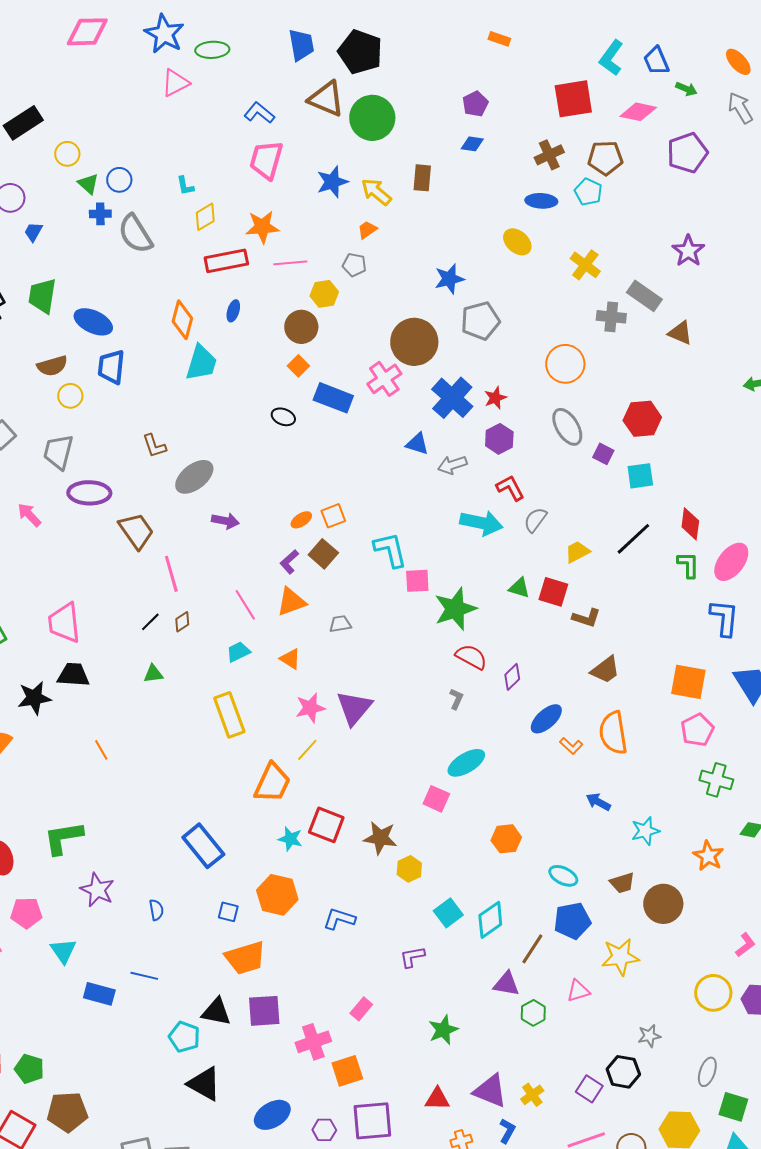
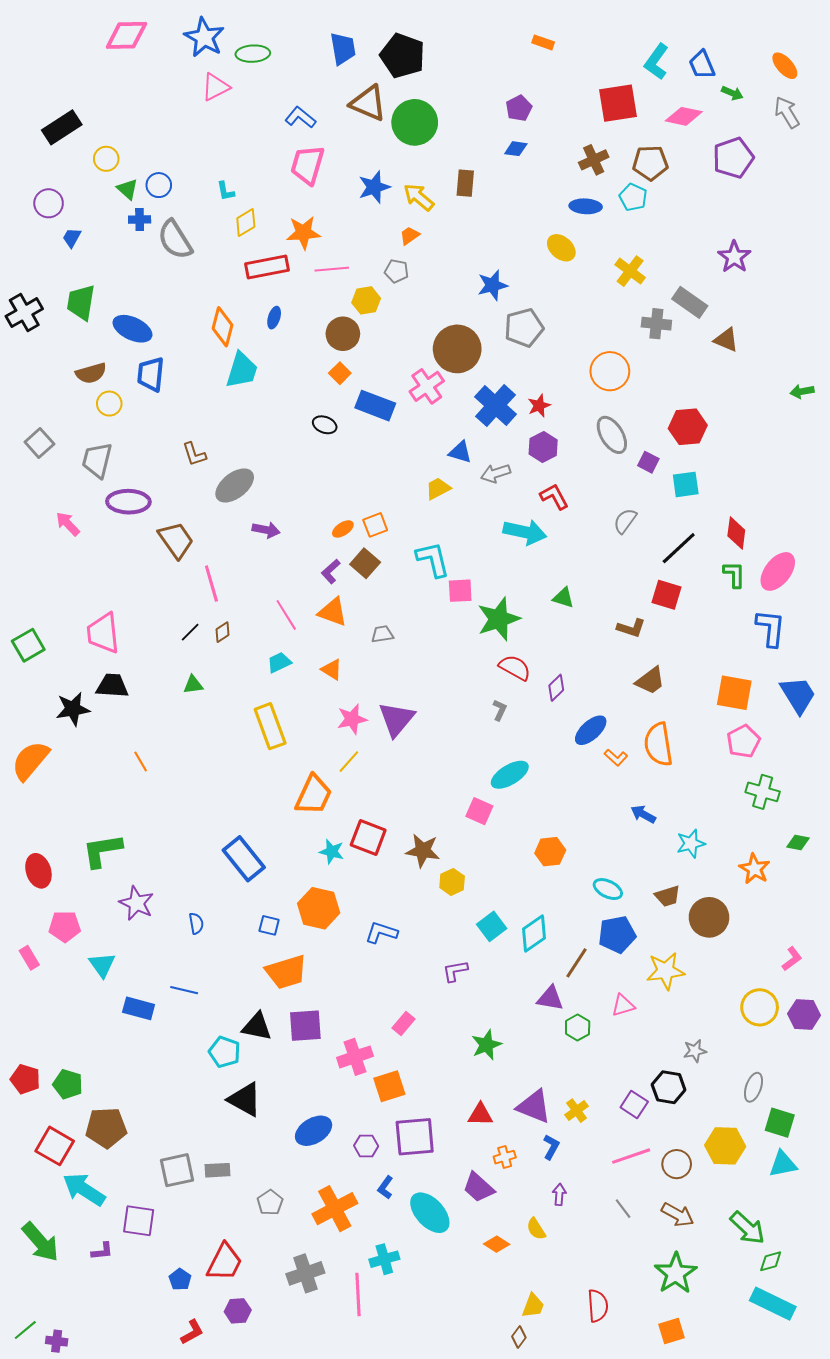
gray semicircle: (535, 520) -> (625, 521), moved
yellow trapezoid: (577, 552) -> (438, 489), moved
red square: (553, 592) -> (667, 595), moved
orange triangle: (291, 602) -> (333, 612), turned 40

